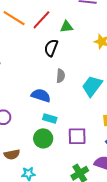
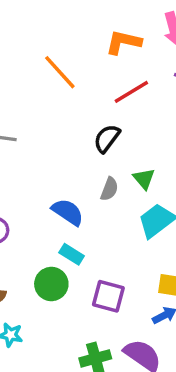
red line: (41, 20) -> (131, 92), moved
green triangle: (67, 27) -> (144, 179), moved, turned 40

